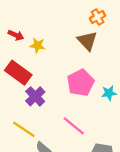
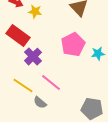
pink line: (74, 126) -> (51, 83), moved

